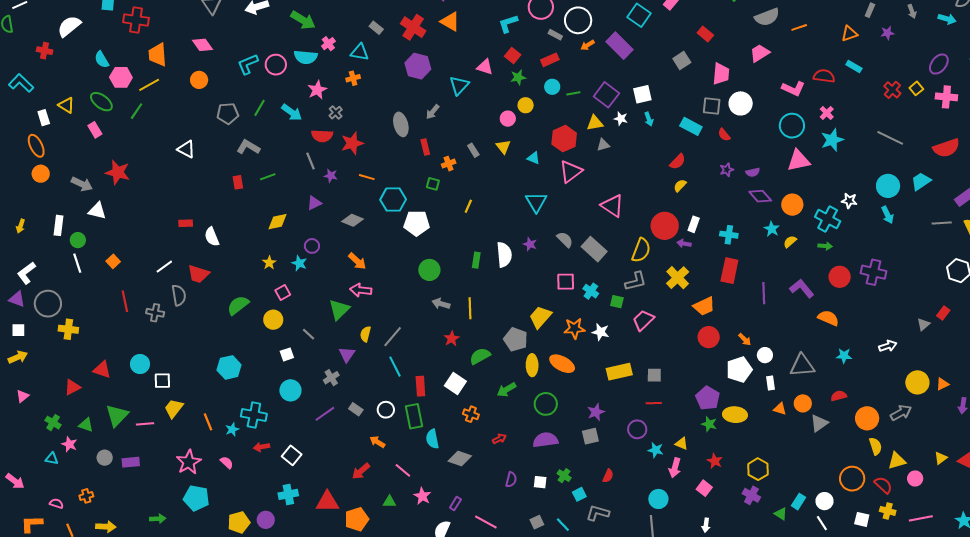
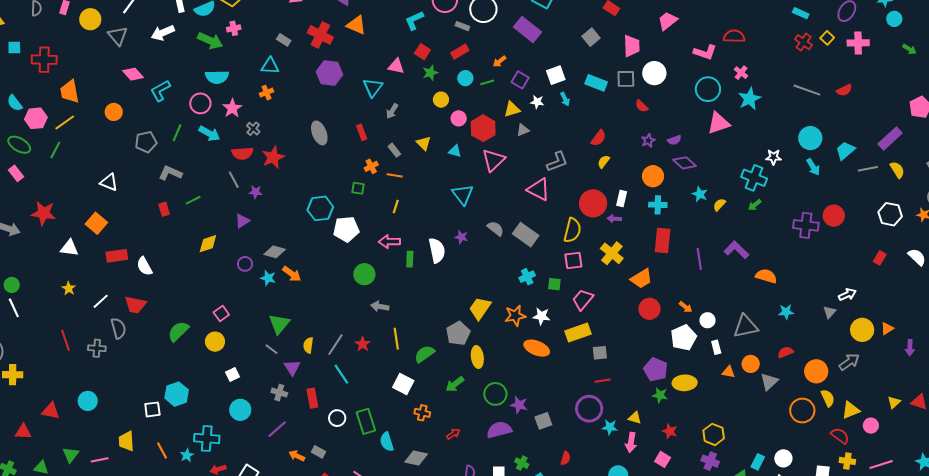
pink cross: (328, 44) -> (234, 28), moved, turned 32
pink diamond: (202, 45) -> (133, 74), moved
orange arrow: (588, 45) -> (499, 61), moved
pink circle: (276, 65) -> (200, 103), moved
cyan rectangle: (854, 67) -> (801, 13), moved
purple square: (606, 95) -> (520, 80), size x0.7
gray arrow: (433, 112) -> (392, 111), moved
pink circle: (508, 119) -> (459, 118), moved
cyan rectangle: (691, 126) -> (596, 83), moved
red rectangle: (425, 147) -> (362, 132), moved
red semicircle: (946, 148) -> (844, 90), moved, size x0.6
orange line: (367, 177) -> (395, 175), moved
cyan trapezoid: (921, 181) -> (845, 151), moved
orange circle: (792, 205) -> (653, 176), moved
white triangle: (97, 211) -> (69, 248), moved
gray diamond: (353, 220) -> (275, 252), moved
red rectangle: (186, 223) -> (117, 256), size x1.5
green arrow: (825, 246) -> (755, 205), turned 144
orange square: (113, 261) -> (96, 223), moved, size x1.5
yellow star: (269, 263) -> (69, 288), moved
cyan star: (299, 263) -> (268, 278), moved
red circle: (840, 277) -> (834, 216), moved
gray L-shape: (636, 281) -> (557, 162), moved
pink square: (566, 282) -> (573, 260), moved
pink arrow: (361, 290) -> (389, 242), moved
cyan cross: (591, 291) -> (527, 277), turned 35
yellow line: (470, 308) -> (396, 339), moved
gray triangle: (923, 324) -> (829, 312), moved
gray line: (309, 334) -> (271, 349), moved
red star: (452, 339) -> (363, 344), moved
gray pentagon: (516, 339) -> (458, 333), turned 30
white arrow: (888, 346) -> (847, 295), moved
orange ellipse: (562, 364) -> (537, 348), moved
yellow rectangle: (619, 372) -> (578, 332), moved
gray cross: (331, 378) -> (279, 393), turned -35
white square: (162, 381) -> (152, 409), moved
red rectangle: (420, 386) -> (312, 398), moved
red triangle: (72, 387) -> (23, 432), turned 36
yellow trapezoid: (174, 408) -> (126, 441), turned -35
gray rectangle: (356, 409) -> (318, 452), moved
purple star: (596, 412) -> (519, 405), moved, turned -30
green triangle: (117, 415) -> (71, 455), size x0.7
purple circle: (637, 429) -> (589, 409), size x1.4
orange arrow: (377, 442) -> (297, 456), moved
orange circle: (852, 479) -> (802, 411), moved

